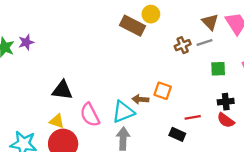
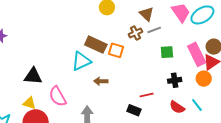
brown triangle: (210, 22) -> (147, 14), moved
brown rectangle: (132, 26) -> (96, 45), moved
orange square: (163, 91) -> (116, 50), moved
cyan triangle: (123, 112) -> (81, 61), moved
red semicircle: (226, 120) -> (177, 107), moved

